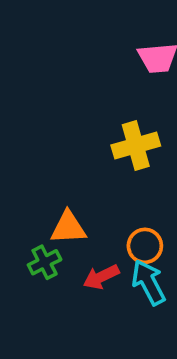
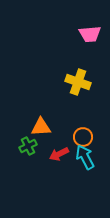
yellow cross: (136, 146) -> (78, 82), turned 35

